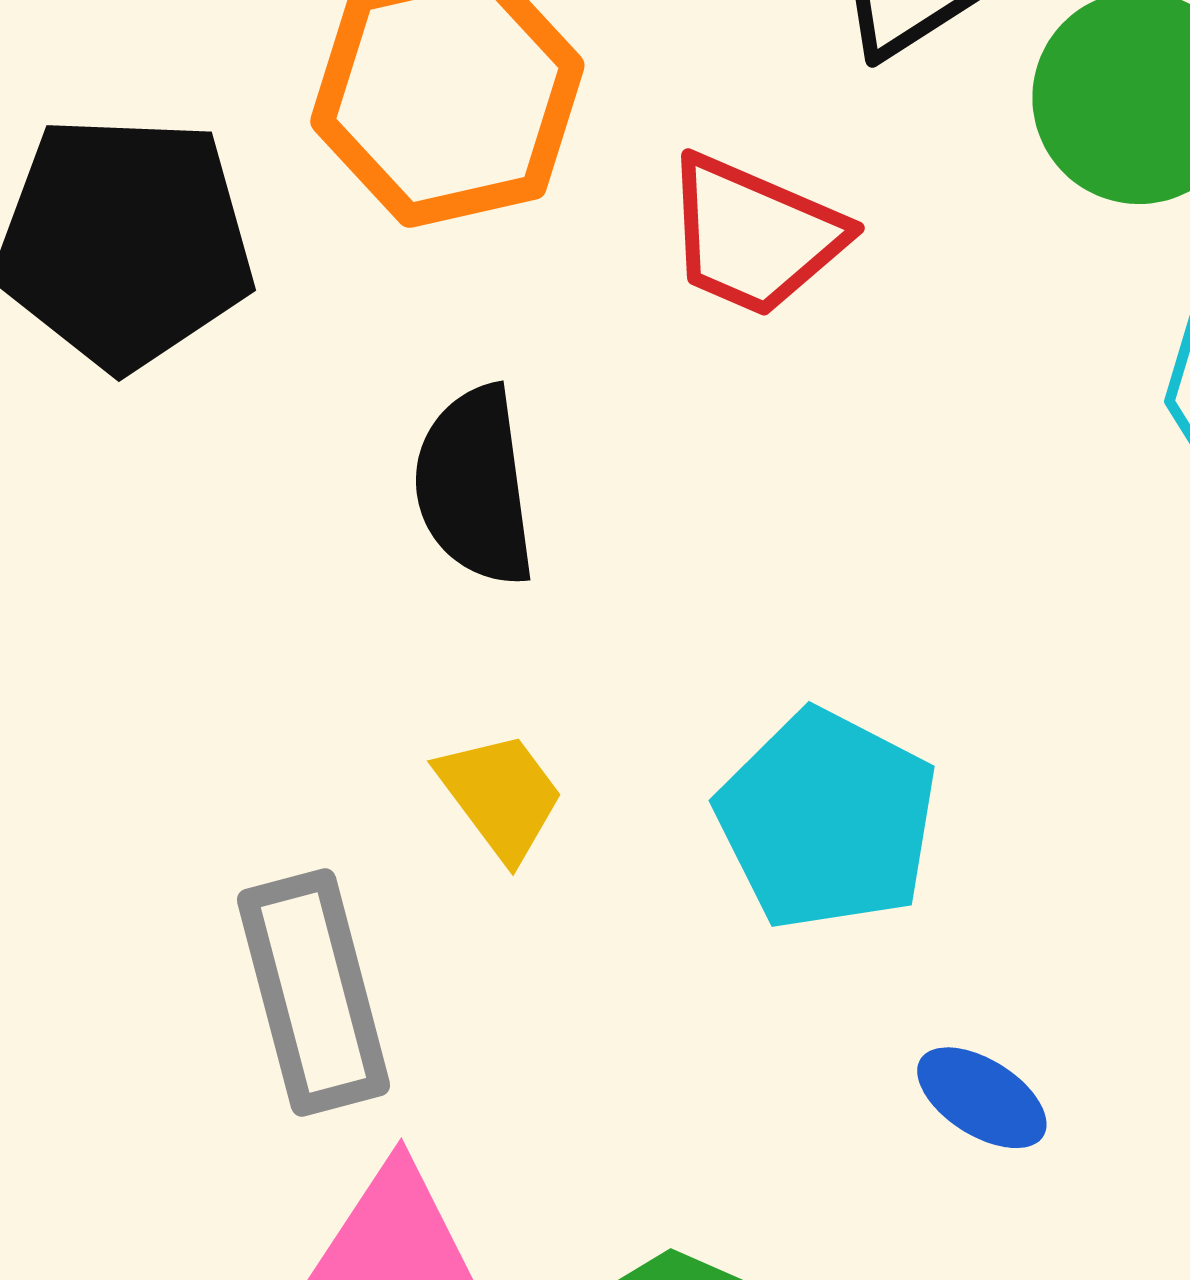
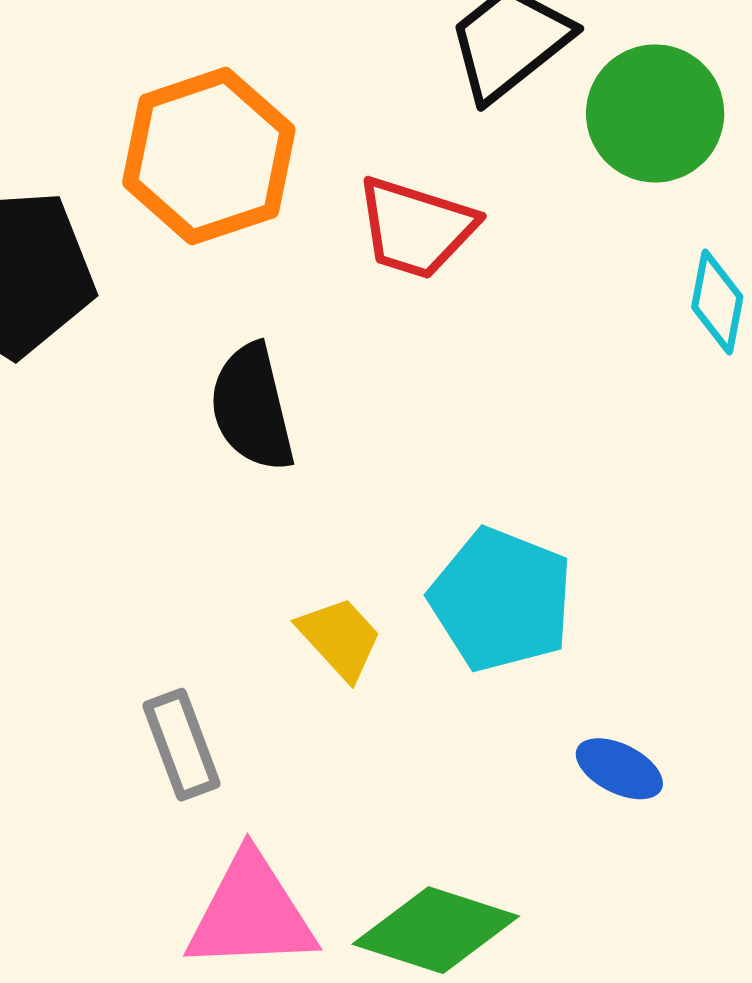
yellow trapezoid: (501, 796) -> (340, 638), moved
gray rectangle: (314, 993) -> (181, 745), size x0.7

